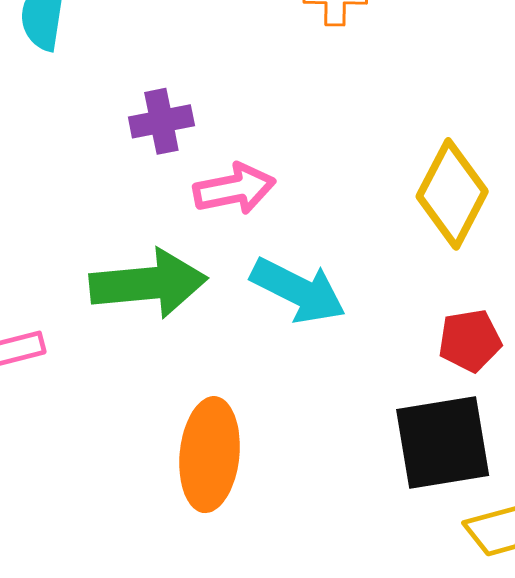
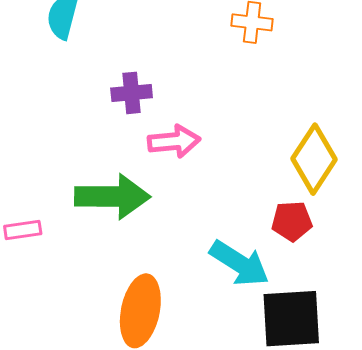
cyan arrow: (298, 290) -> (239, 263), moved
red pentagon: (470, 341) -> (292, 221), moved

